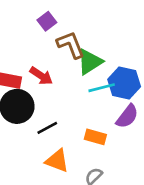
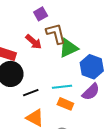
red arrow: (41, 76) -> (34, 42), moved
cyan line: (102, 88) -> (62, 87), moved

